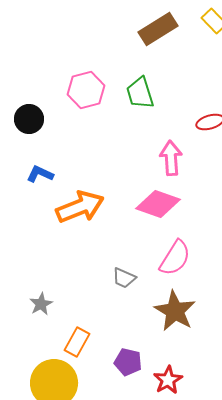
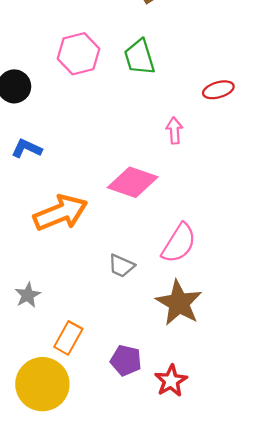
pink arrow: (171, 158) -> (174, 130), size x0.7
pink diamond: (158, 204) -> (133, 182), moved
orange arrow: (80, 207) -> (60, 213), moved

